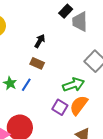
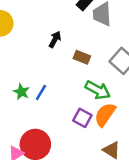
brown rectangle: (37, 63) -> (82, 57), moved
green arrow: (74, 85) -> (98, 90), turned 50

